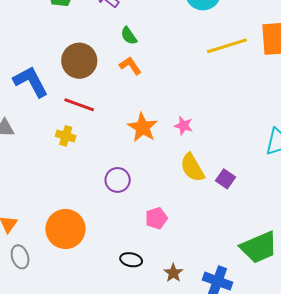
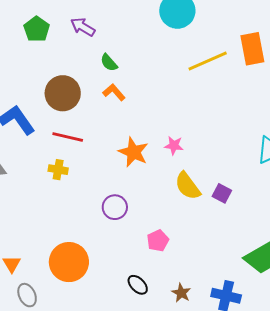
black ellipse: (131, 260) -> (138, 285), turned 40

